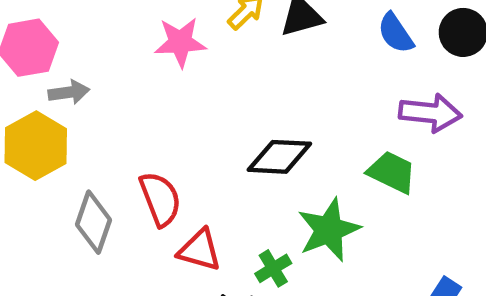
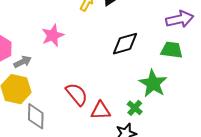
pink star: (180, 42) -> (53, 35), moved
black diamond: (279, 157) -> (125, 44), moved
gray diamond: (94, 222) -> (36, 116), moved

